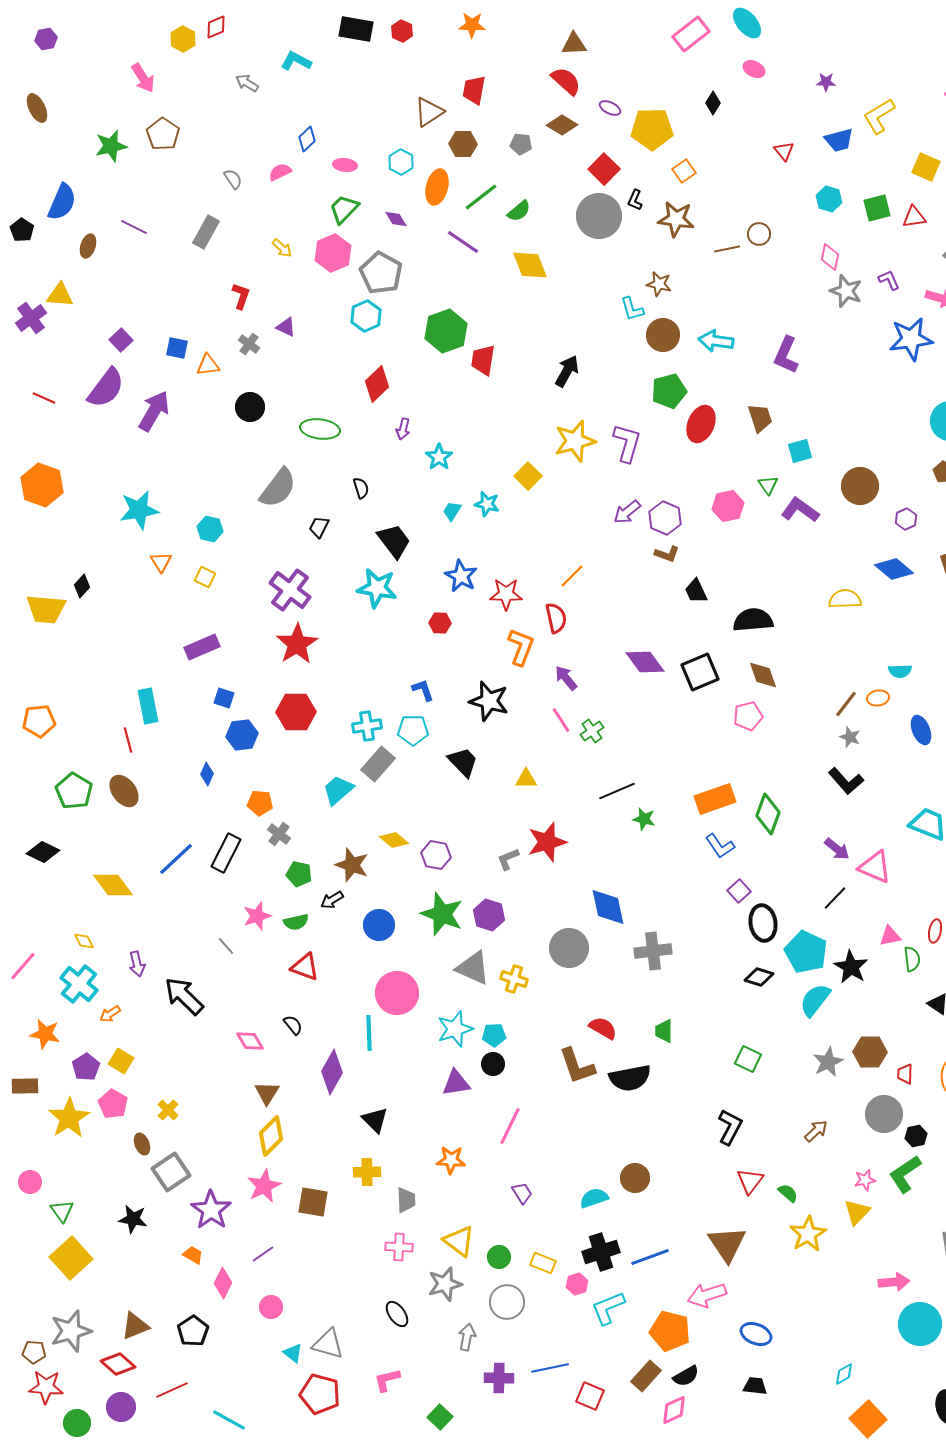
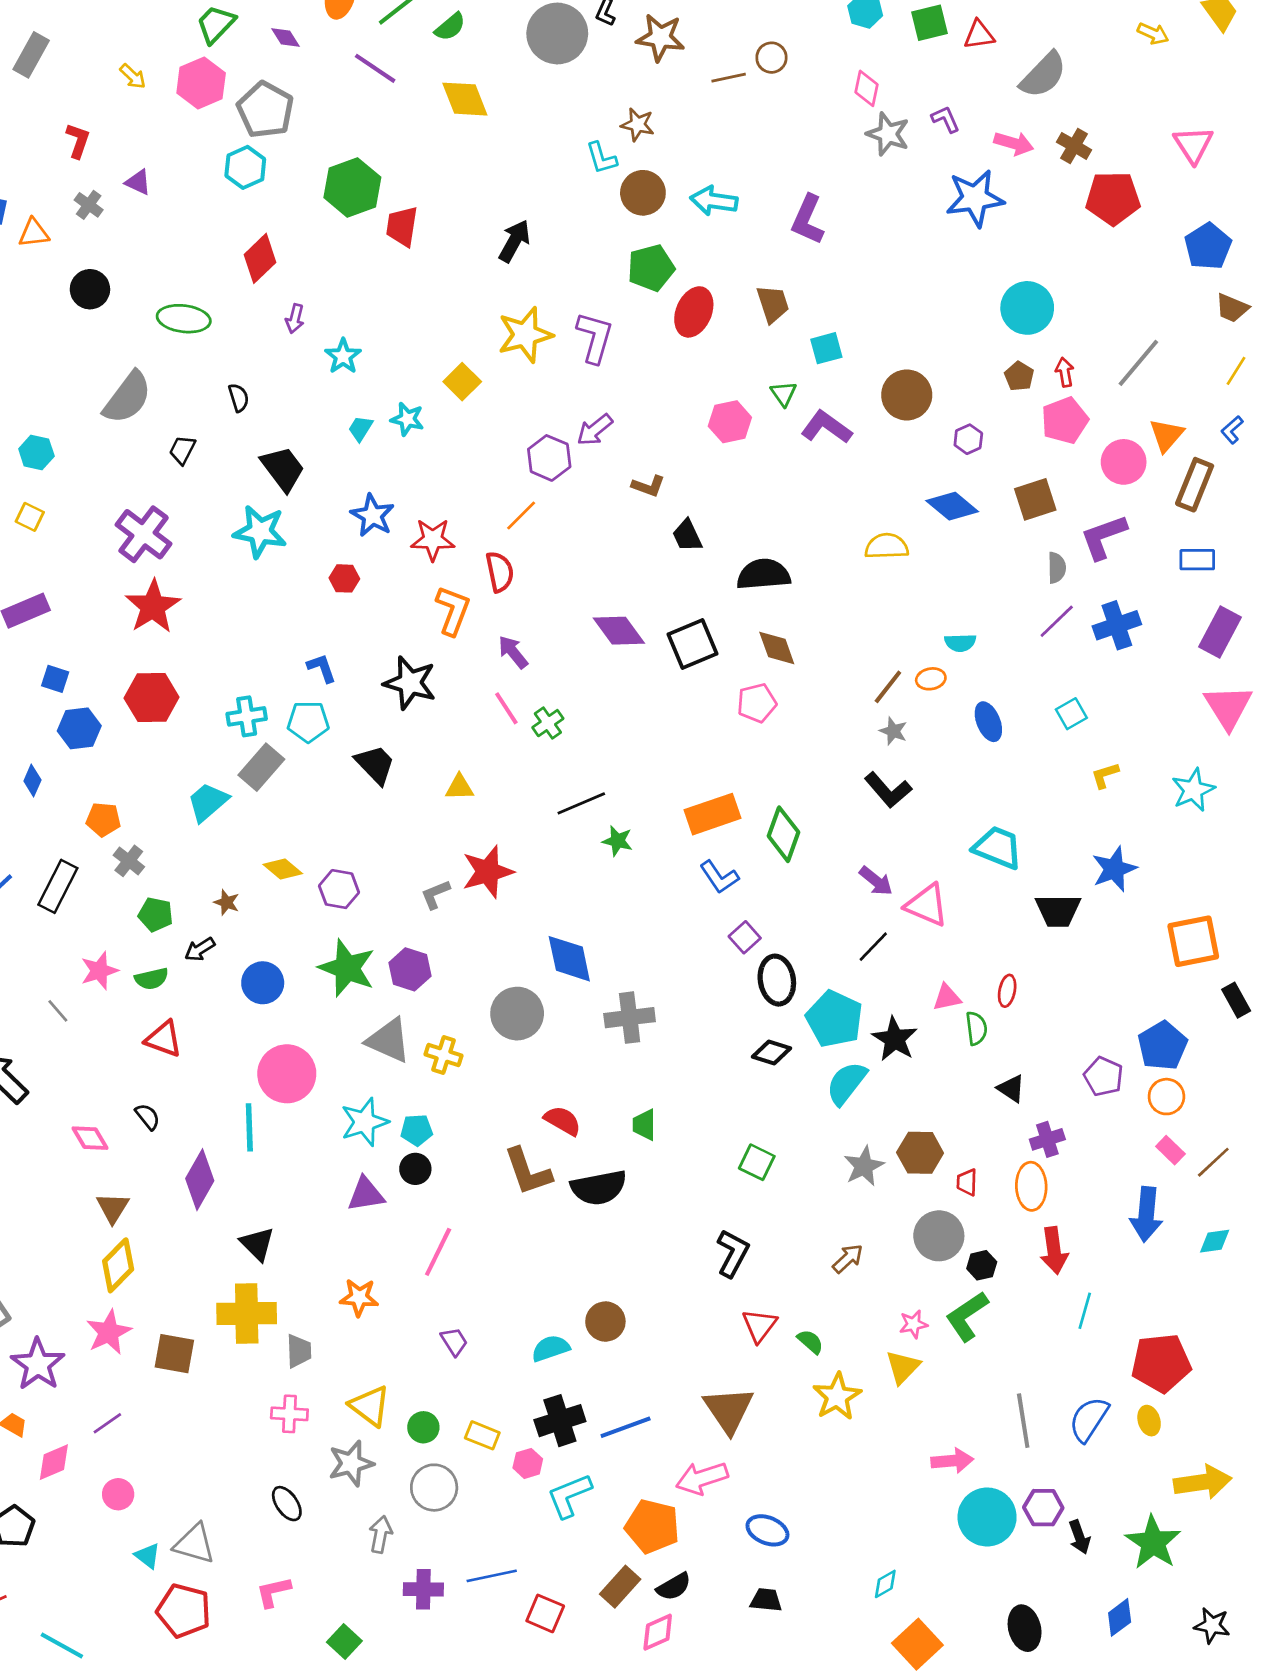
purple hexagon: (665, 518) -> (549, 458), moved
brown star: (352, 865) -> (227, 902), size x0.6
yellow cross: (367, 1172) -> (247, 1313), size x1.6
pink diamond: (223, 1283) -> (54, 1462), turned 40

